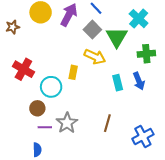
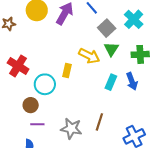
gray square: (92, 30) -> (107, 28), moved
green triangle: (117, 37) -> (111, 49), moved, size x0.7
cyan rectangle: (118, 83) -> (111, 82), turned 35
gray star: (67, 123) -> (71, 129), moved, turned -30

